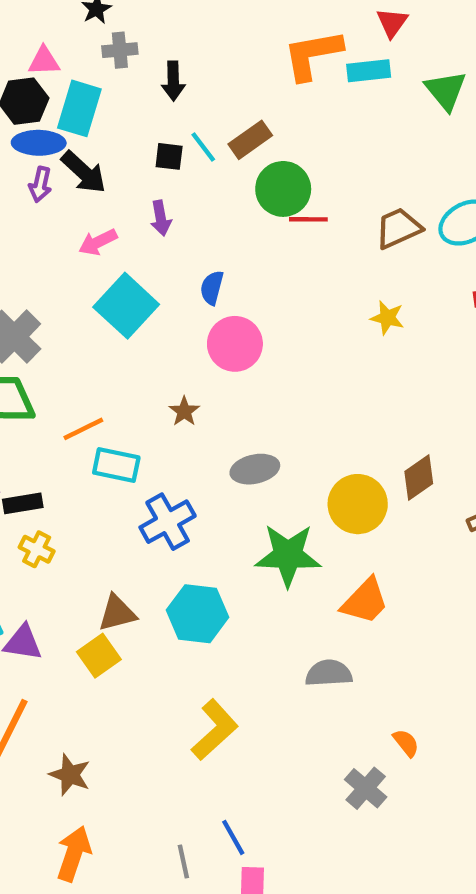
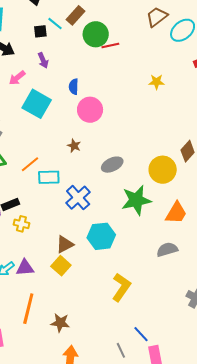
brown trapezoid: (398, 228) -> (157, 17), moved

